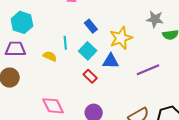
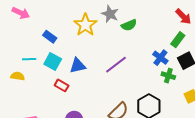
gray star: (155, 19) -> (110, 14), turned 30
yellow star: (121, 38) -> (85, 25), moved
cyan line: (65, 43) -> (29, 59), turned -72

